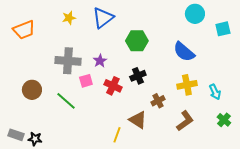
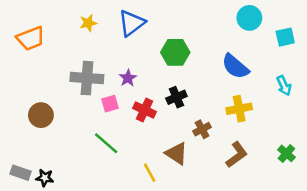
cyan arrow: (215, 92) -> (284, 86), moved
green line: (66, 101) -> (106, 143), moved
yellow line: (117, 135) -> (150, 173), turned -49

